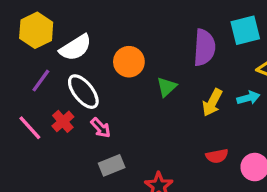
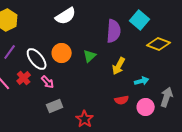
cyan square: (245, 30) -> (140, 20), turned -36
white semicircle: (75, 48) -> (66, 16), moved
orange circle: (129, 62) -> (62, 53), moved
cyan arrow: (248, 98) -> (142, 81), moved

